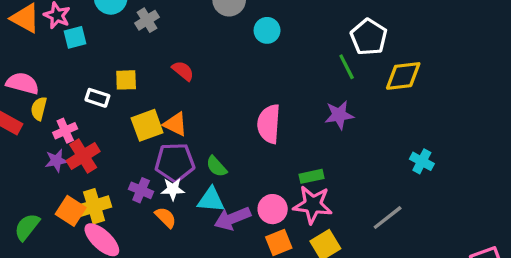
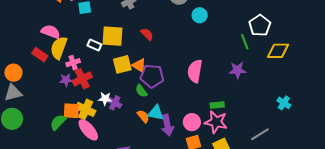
yellow square: (126, 80) -> (113, 36), size x1.6
yellow semicircle: (39, 109) -> (59, 48), size x1.6
purple pentagon: (175, 162) -> (152, 76), moved
green semicircle: (216, 166) -> (141, 91), moved
white star: (173, 189) -> (105, 99), moved
yellow cross: (94, 206) -> (86, 109), turned 36
orange square: (71, 211) -> (71, 111), turned -36
orange semicircle: (166, 217) -> (143, 116), moved
purple arrow: (232, 218) -> (167, 125), turned -85
green semicircle: (27, 227) -> (58, 122), moved

